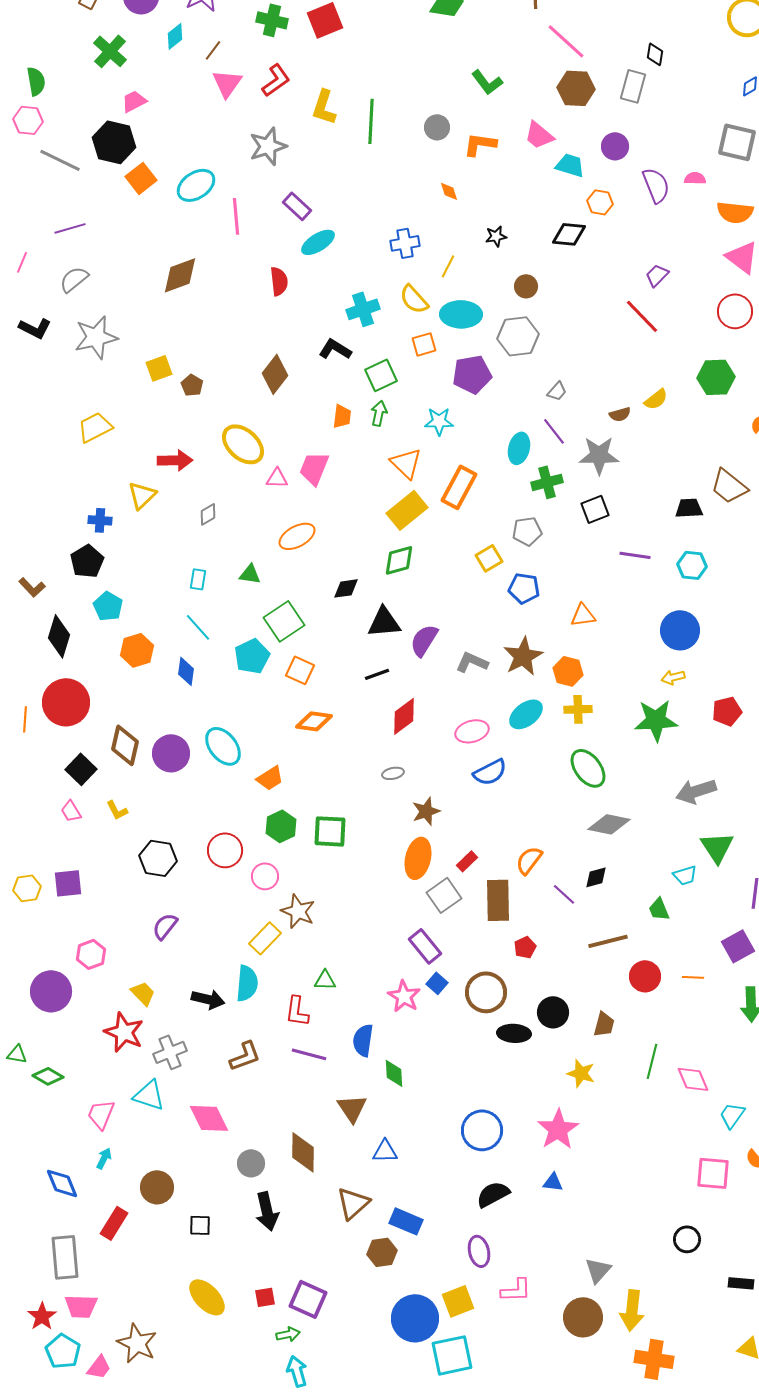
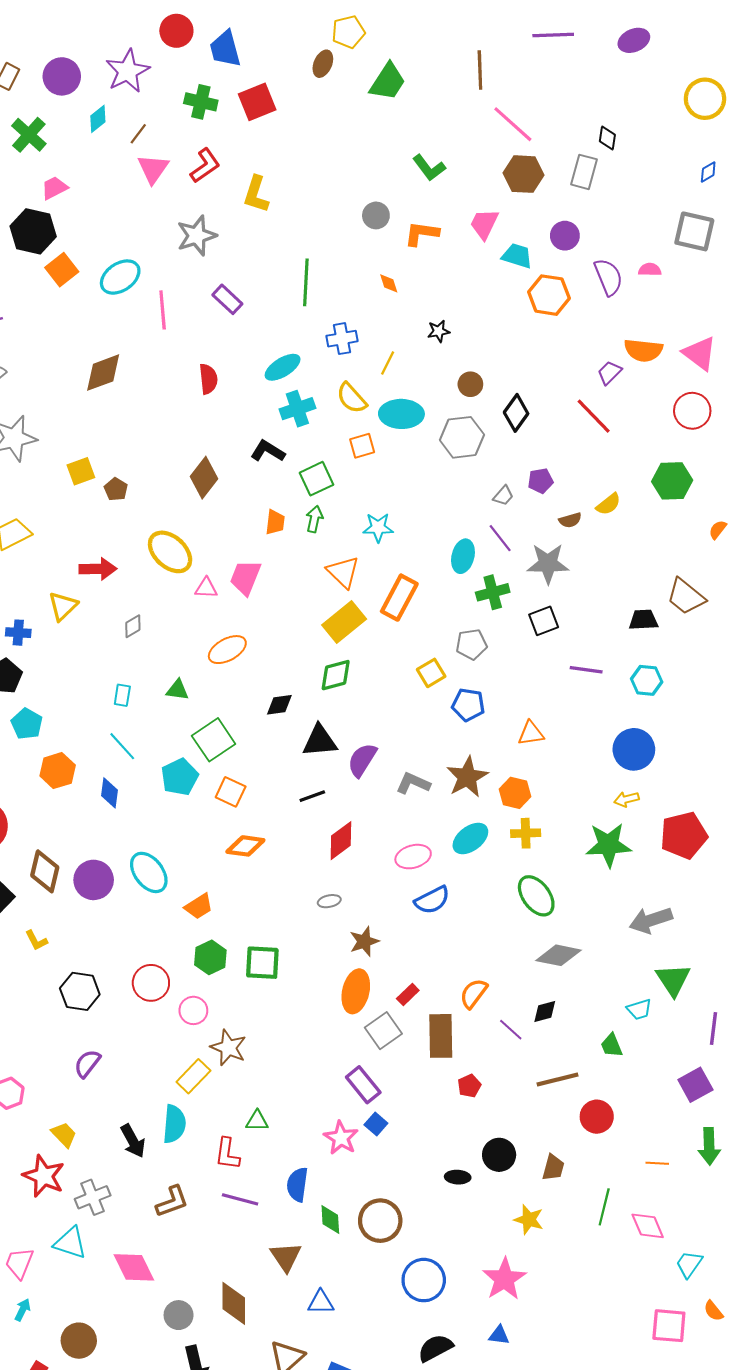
green line: (371, 121) -> (306, 282), moved
pink trapezoid: (539, 135) -> (484, 224), turned 76
orange hexagon: (600, 202) -> (549, 295), size x1.5
orange semicircle: (735, 212) -> (643, 350), moved
black diamond: (569, 234) -> (516, 413), moved, turned -60
cyan ellipse: (318, 242) -> (283, 367), moved
purple pentagon: (472, 374) -> (540, 481), moved, size x0.6
red pentagon: (727, 711) -> (684, 835), size x1.5
orange line: (693, 977) -> (657, 1163), moved
brown circle: (486, 992) -> (380, 1221), moved
black arrow: (208, 999) -> (133, 1141), turned 48
black ellipse: (514, 1033) -> (458, 1177), size x0.7

